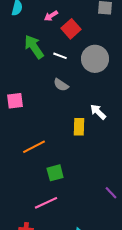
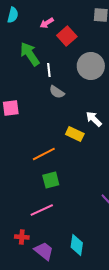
white line: (60, 56) -> (49, 70), moved, turned 64
yellow rectangle: (79, 127) -> (75, 134), turned -66
orange line: (34, 147) -> (44, 154), moved

